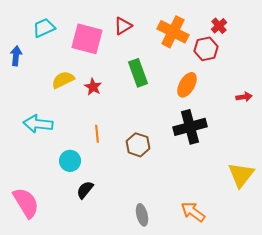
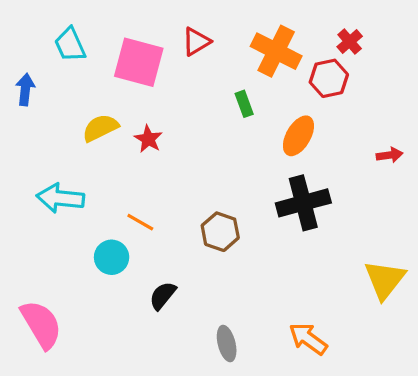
cyan trapezoid: (44, 28) -> (70, 45), turned -90
green rectangle: (138, 73) -> (244, 104), moved, size x0.6
orange line: (97, 134) -> (140, 222), moved, turned -54
black semicircle: (85, 190) -> (163, 296), moved

